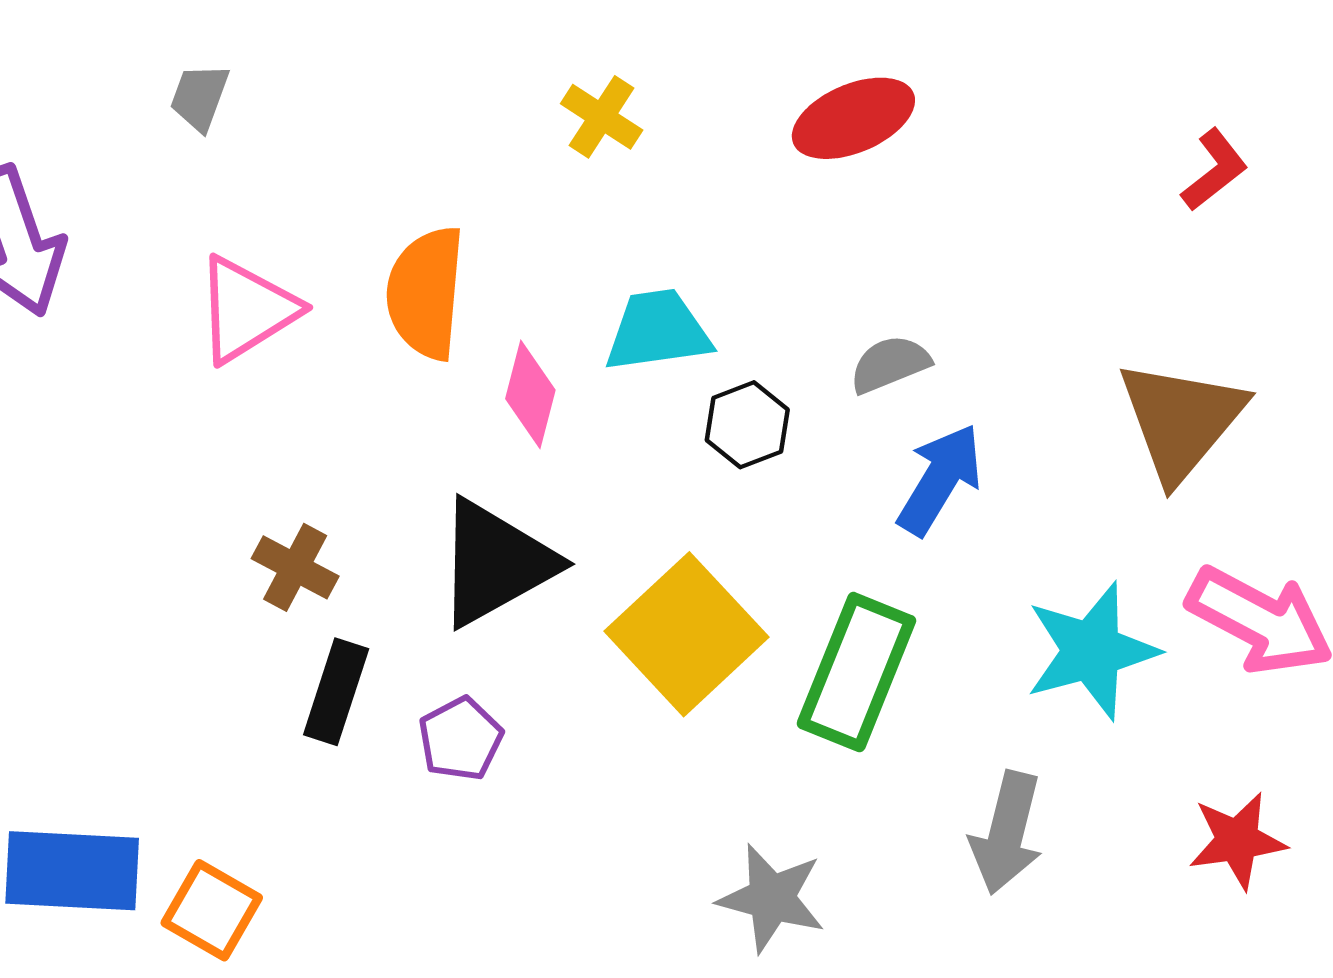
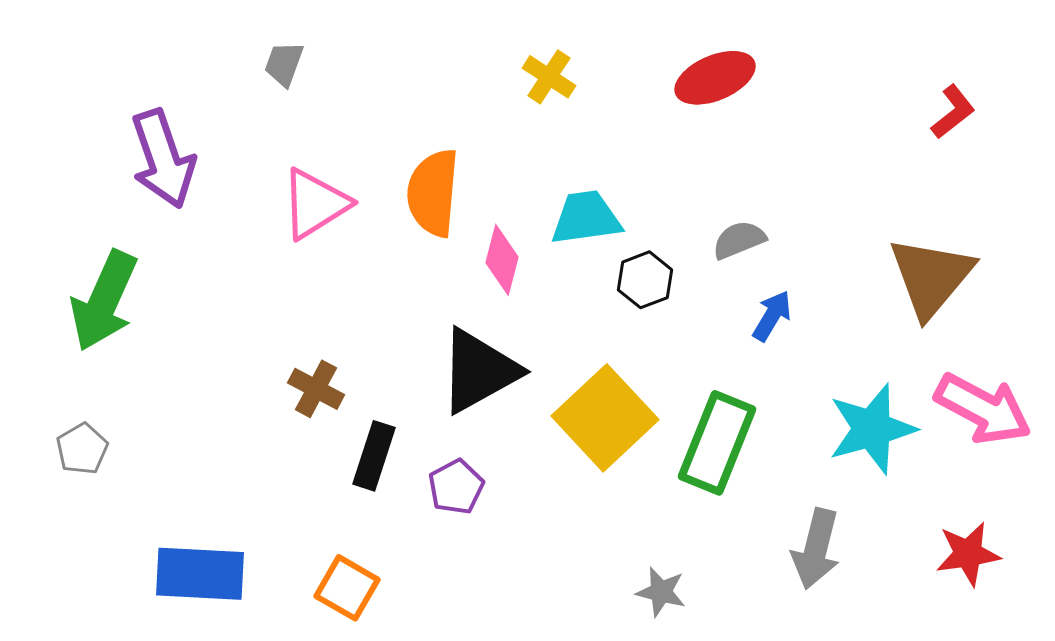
blue arrow: (940, 479) -> (772, 316), size x0.7
brown cross: (295, 567) -> (316, 389), moved
gray star: (771, 898) -> (661, 592), size x0.7
orange square: (212, 910) -> (347, 588), moved

